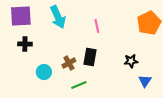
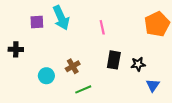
purple square: (21, 16) -> (37, 22), moved, size x0.6
black cross: (25, 44) -> (16, 49), moved
black rectangle: (90, 57) -> (114, 60), moved

